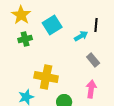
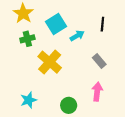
cyan arrow: (81, 36) -> (77, 36), moved
yellow cross: (46, 77) -> (50, 62), moved, turned 30

